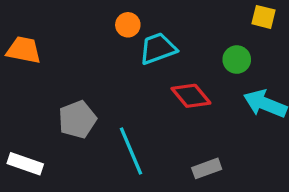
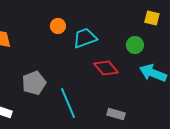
orange circle: (128, 25) -> (58, 26), moved
gray rectangle: (207, 168) -> (116, 114), turned 36

